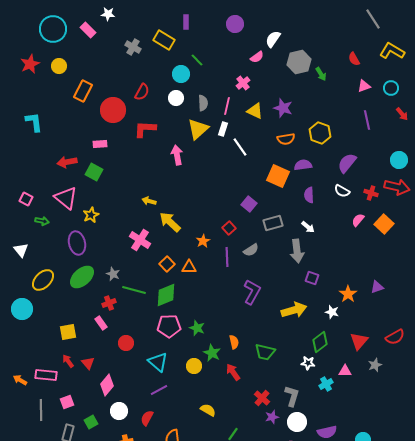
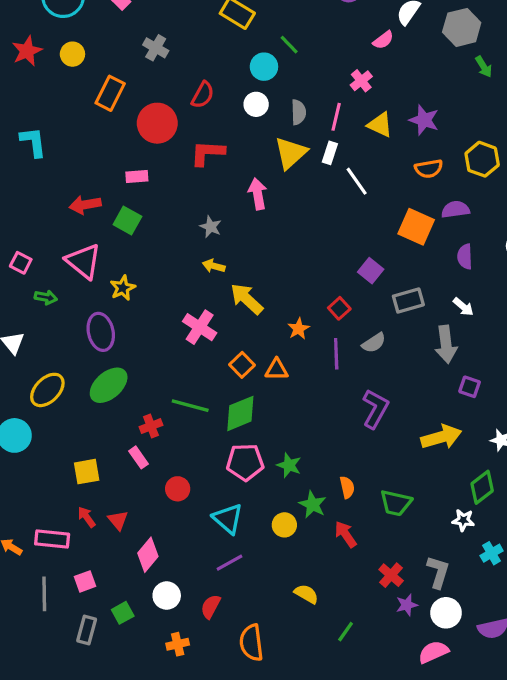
gray cross: (133, 47) -> (156, 48), moved
gray hexagon: (299, 62) -> (462, 27), moved
gray star: (113, 274) -> (211, 227), moved

